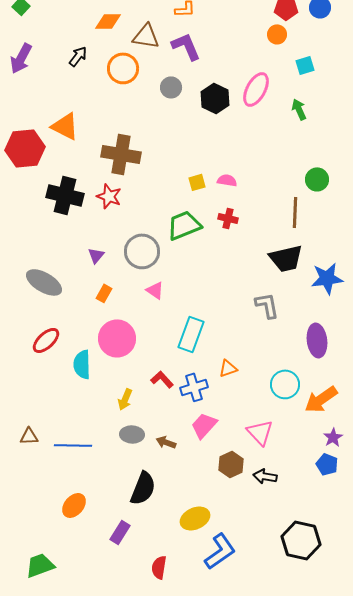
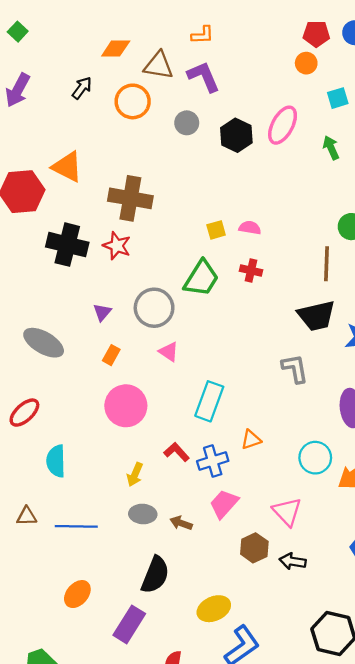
green trapezoid: (184, 225) -> (201, 278), turned 144
red ellipse: (46, 340) -> (24, 413), moved
cyan semicircle: (82, 364) -> (56, 461), moved
purple rectangle: (120, 532) -> (129, 624), size x1.4

